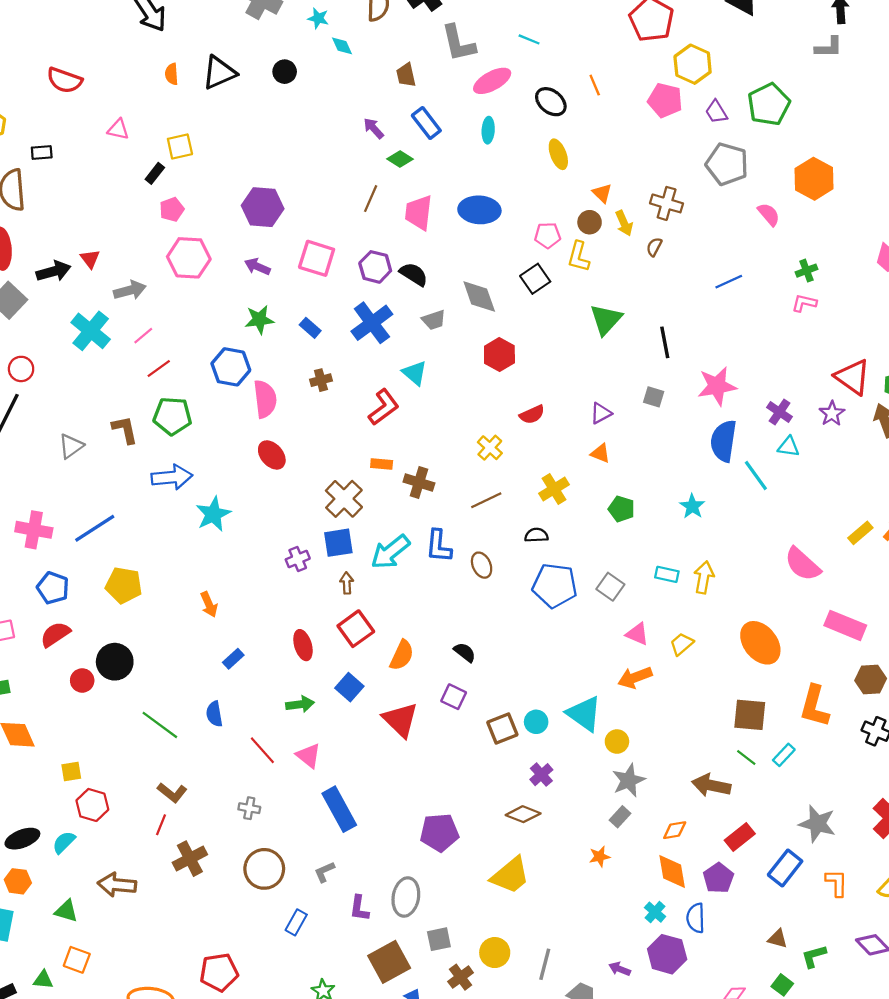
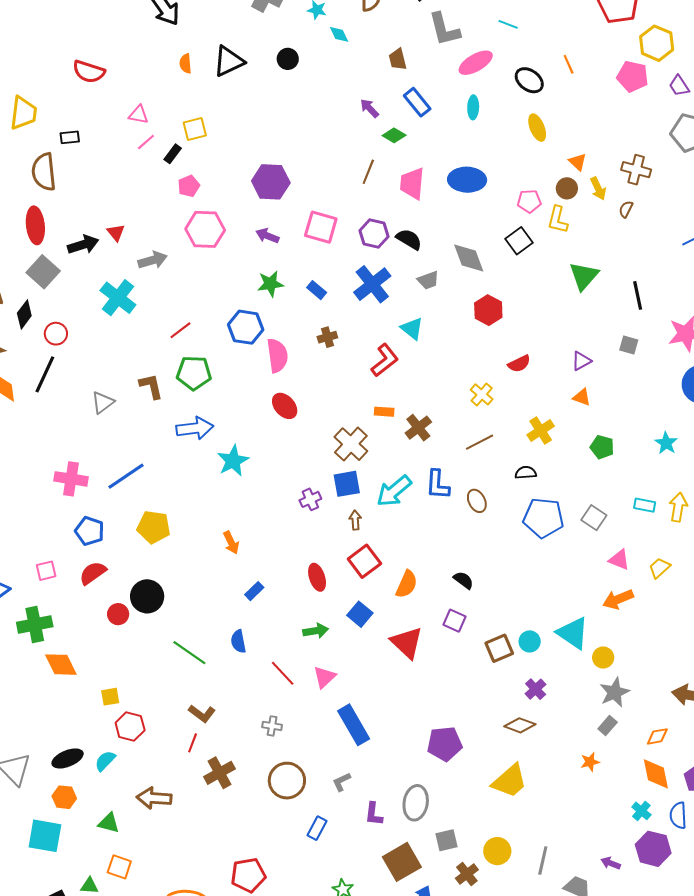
pink line: (143, 336) -> (146, 142), moved
brown cross: (419, 482) -> (418, 428), turned 36
pink triangle: (308, 756) -> (324, 677), turned 40

